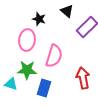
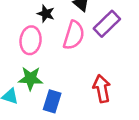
pink semicircle: (54, 56) -> (74, 35), moved

